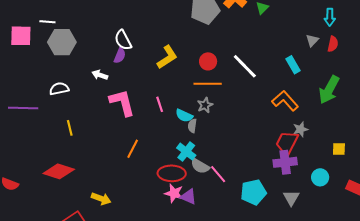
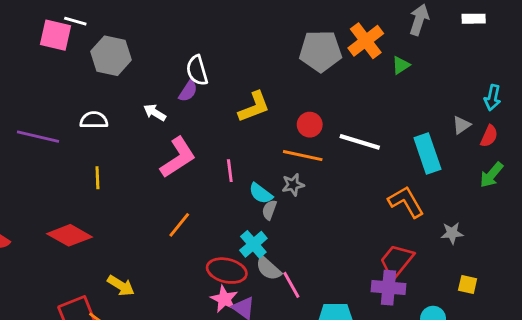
white line: (47, 22) -> (75, 21), moved
cyan rectangle: (293, 65) -> (427, 154), size x1.5
white line: (245, 66) -> (360, 142), turned -40
green arrow: (329, 90) -> (491, 175), moved, size x0.7
pink L-shape: (122, 103) -> (178, 157), turned 60
gray star: (300, 129) -> (452, 233), moved

